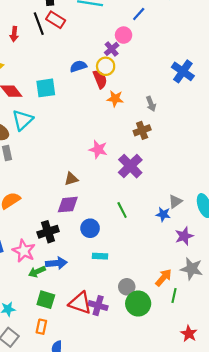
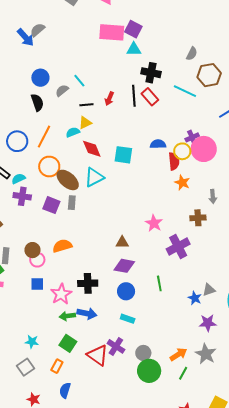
pink circle: (124, 35) -> (204, 149), moved, size x1.6
purple diamond: (68, 205) -> (124, 266), moved
purple cross: (98, 306) -> (116, 346), moved

